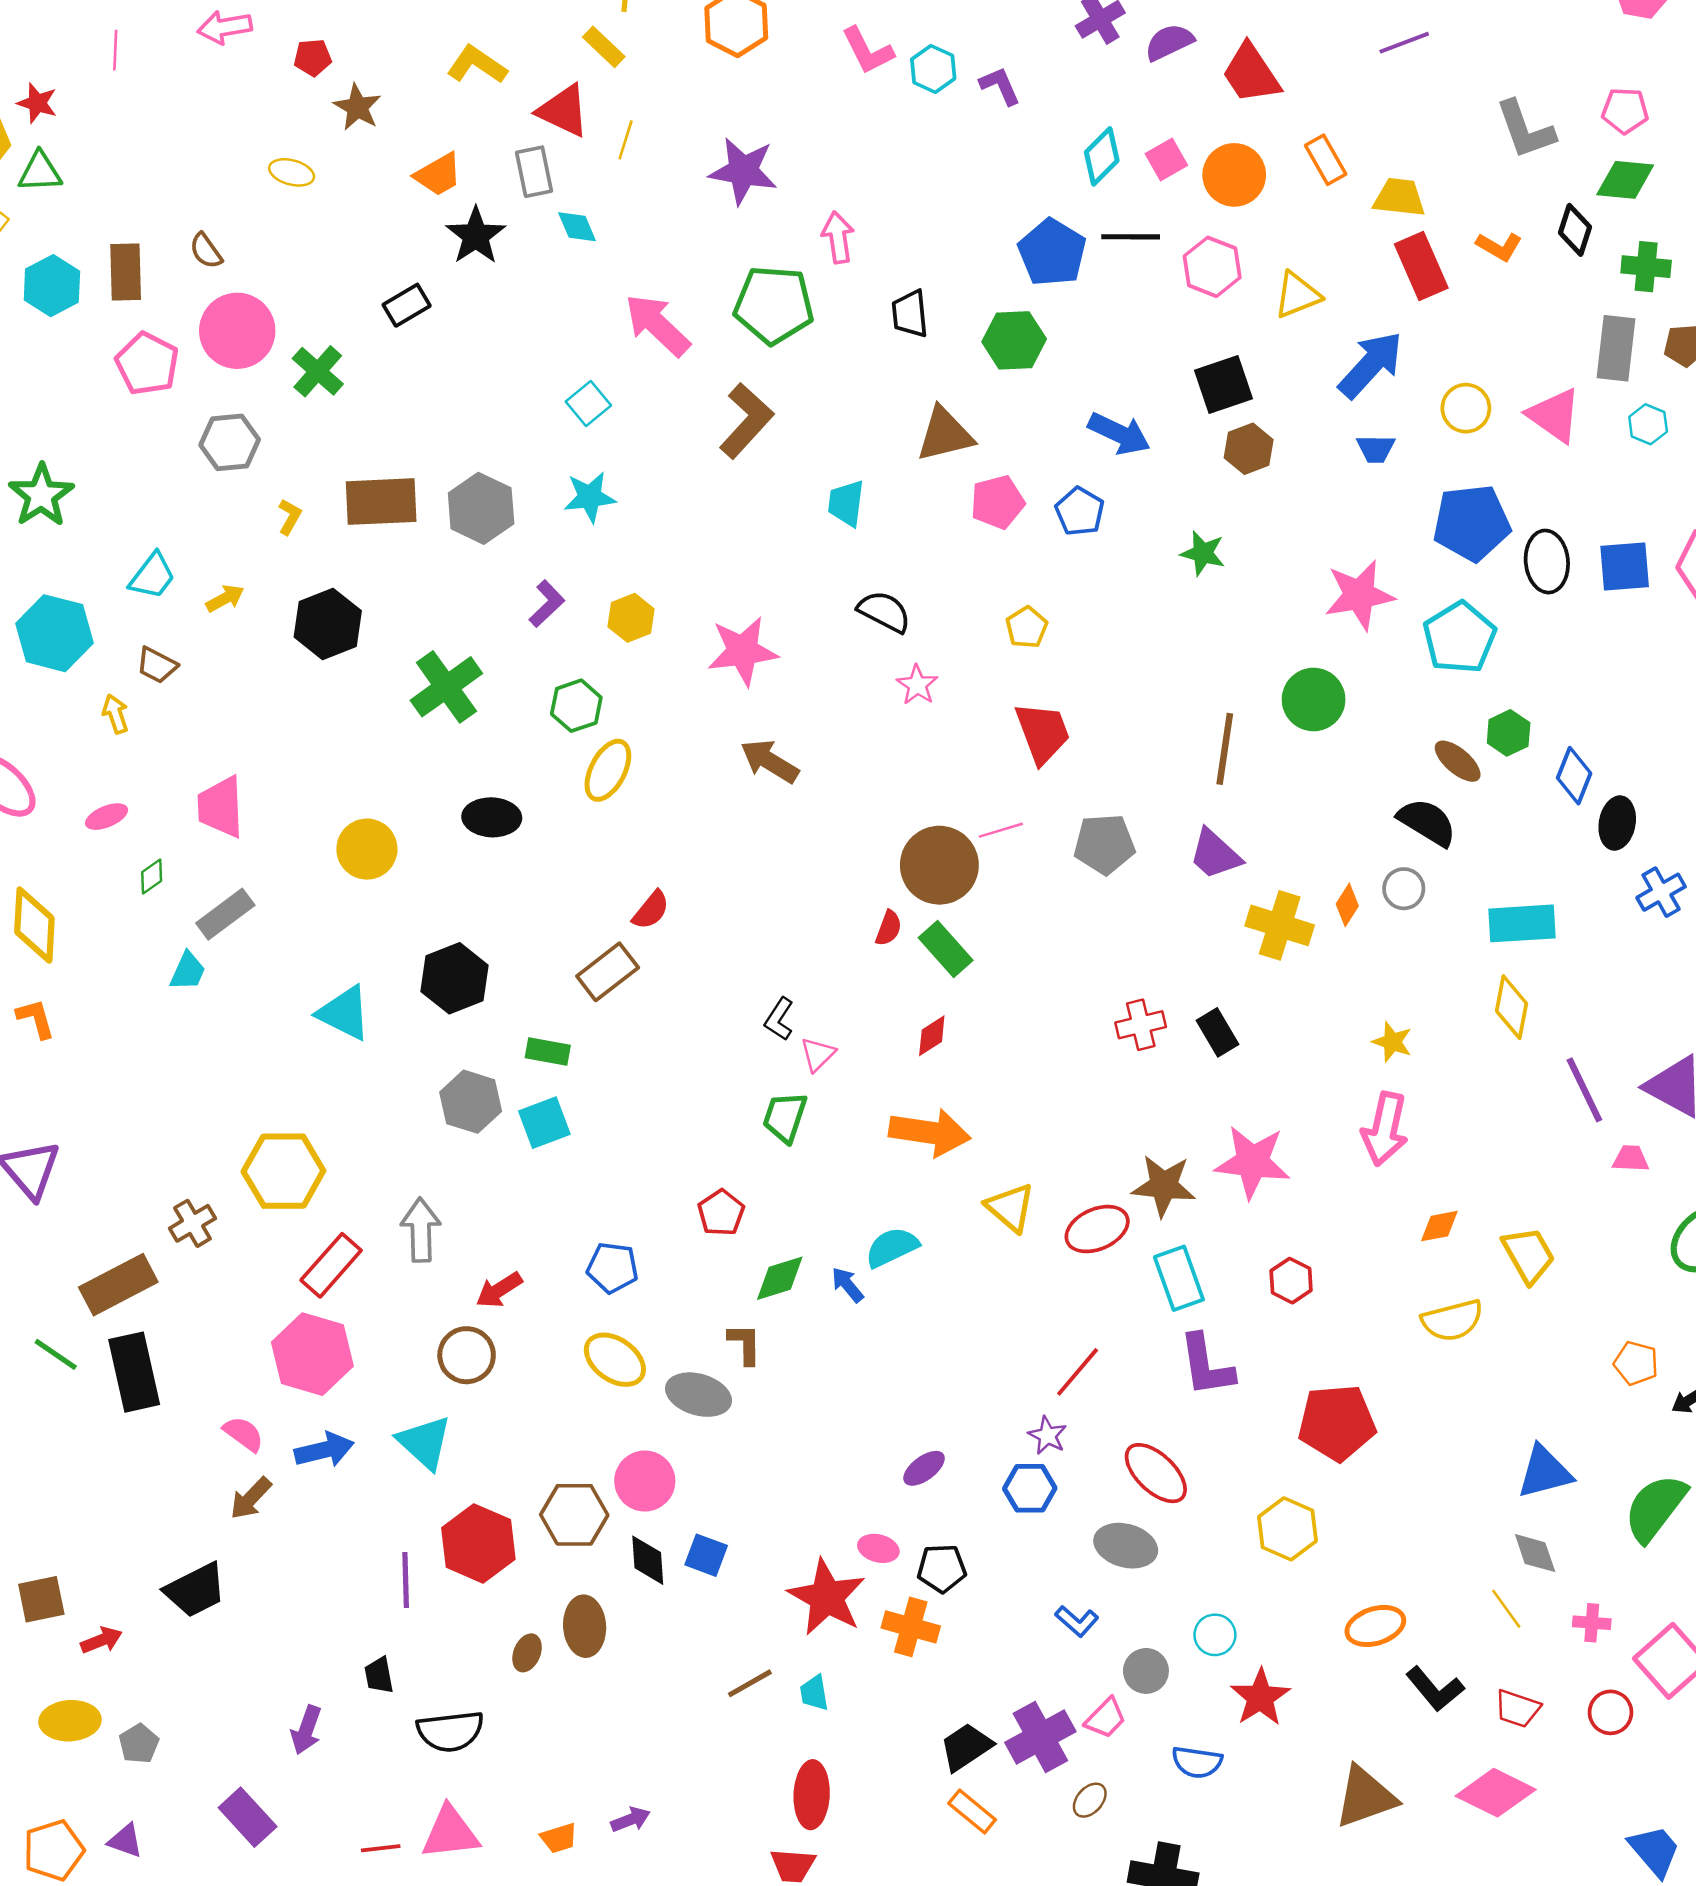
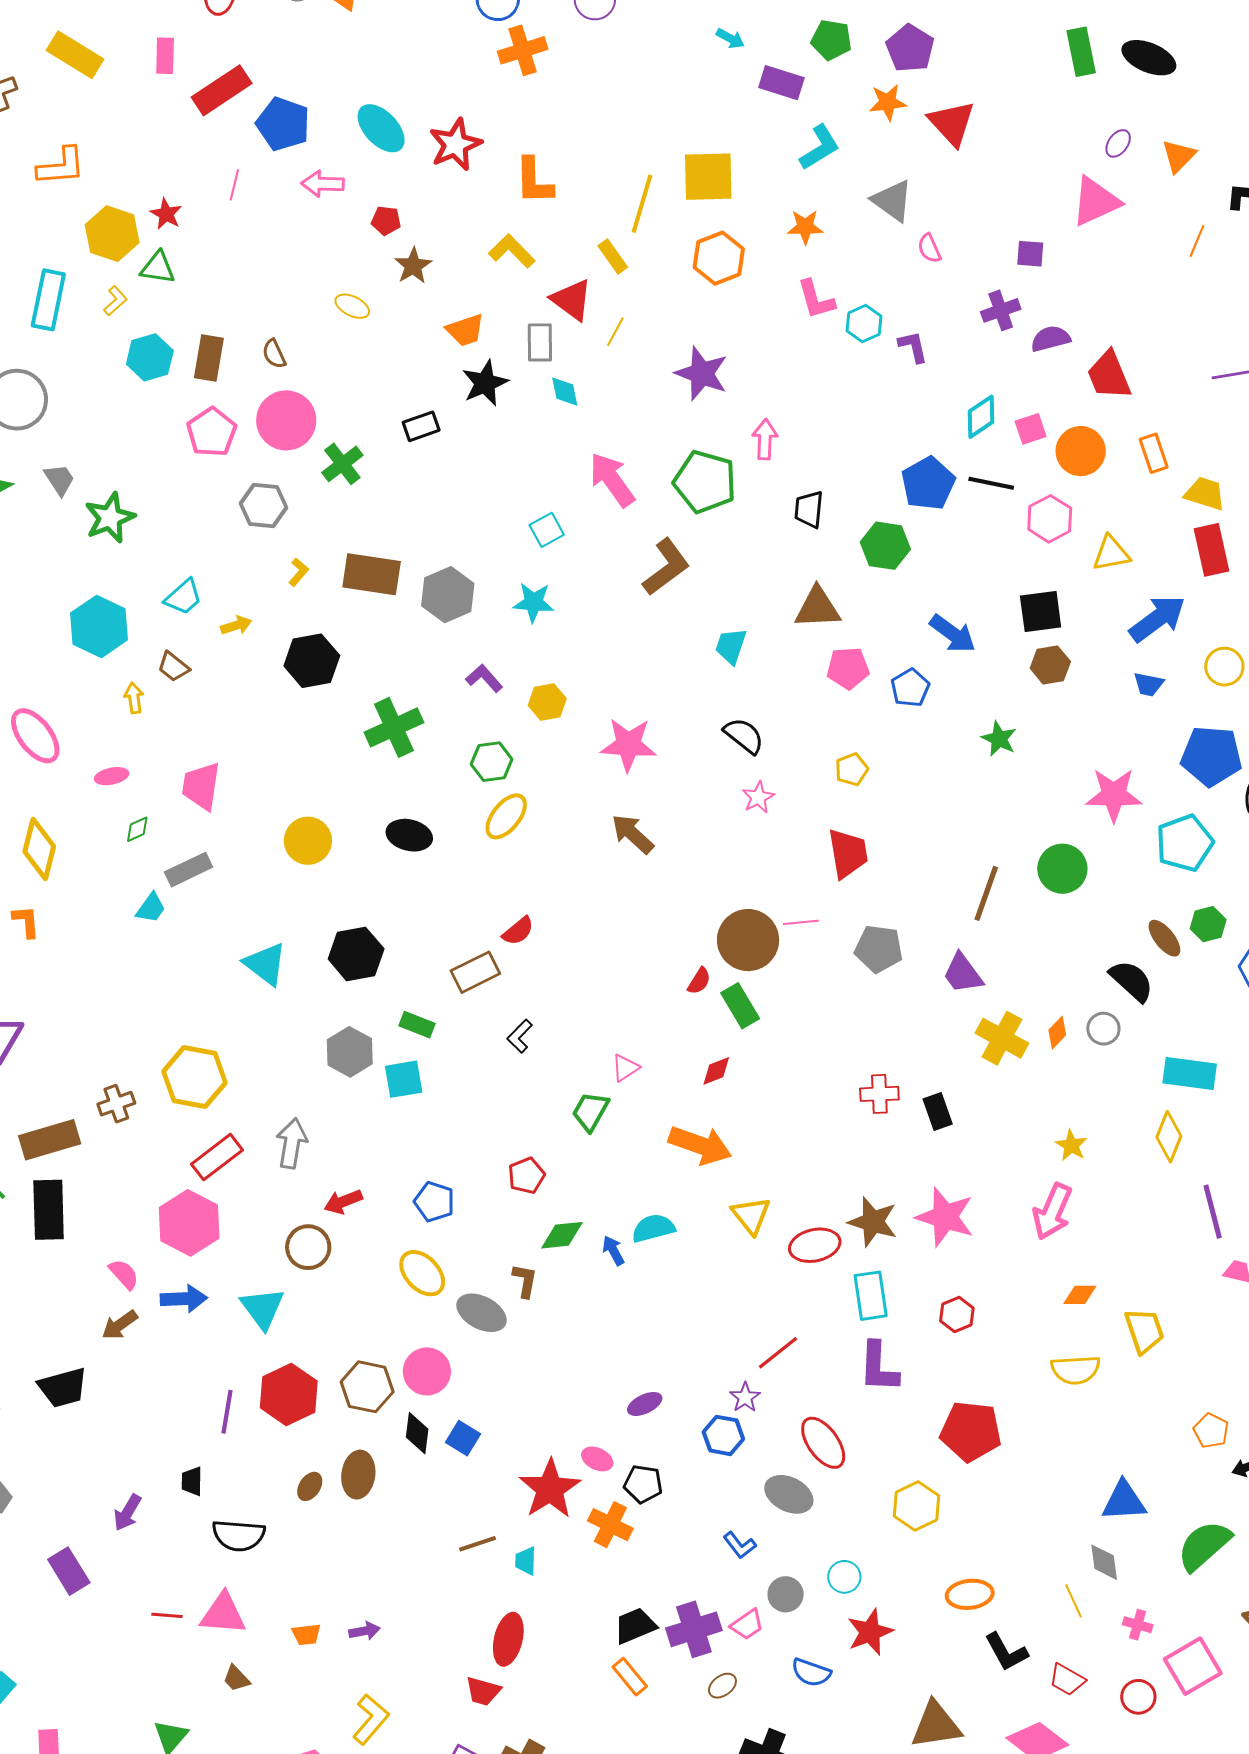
purple L-shape: (547, 604) -> (484, 678), turned -99
black L-shape: (779, 1019) -> (520, 1036), moved

